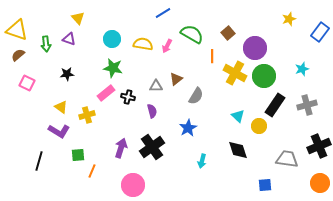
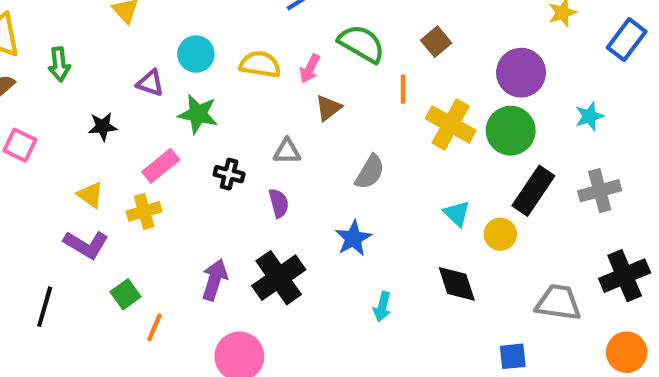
purple triangle: (69, 39) -> (150, 83), moved
purple circle: (255, 48) -> (521, 73), moved
brown triangle: (176, 79) -> (328, 108), moved
pink rectangle: (106, 93) -> (161, 166), moved
green square: (78, 155) -> (125, 294), turned -32

